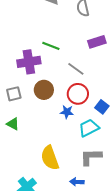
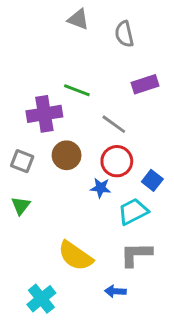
gray square: (14, 94) -> (22, 161), turned 35
green triangle: (13, 124) -> (21, 206), turned 40
yellow semicircle: (50, 158) -> (75, 256), turned -35

